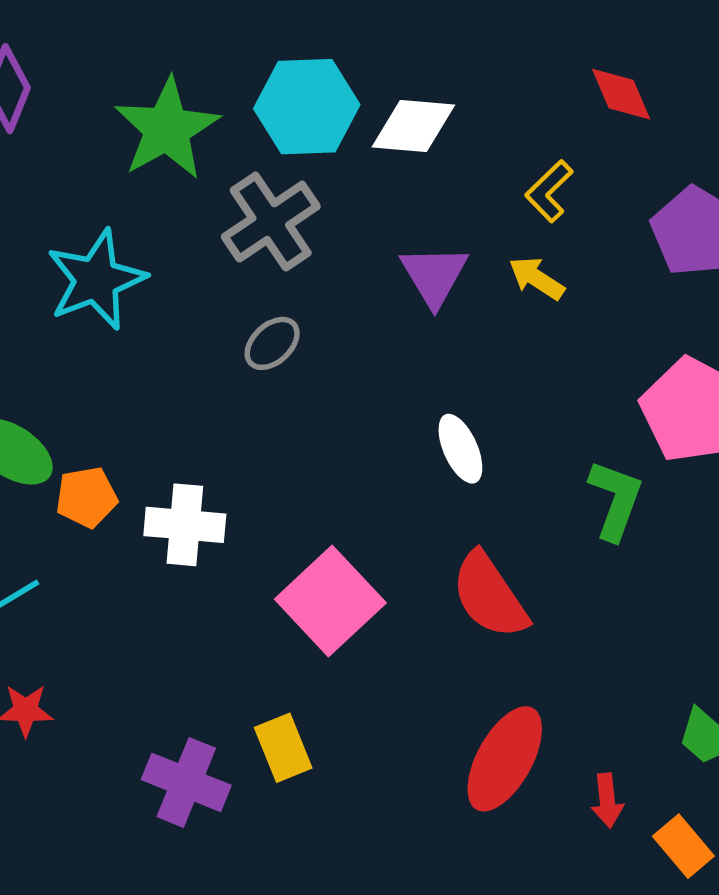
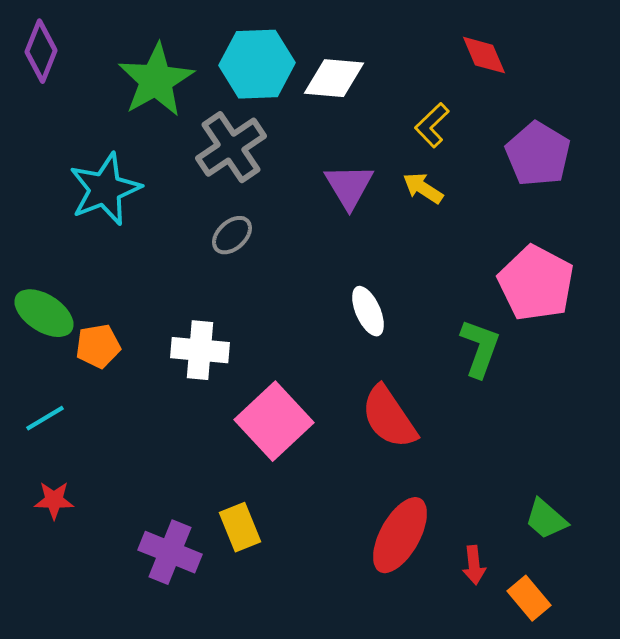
white cross: (185, 525) -> (200, 350), moved

